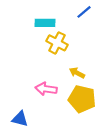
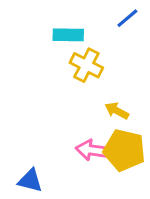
pink arrow: (46, 89) -> (92, 150), moved

